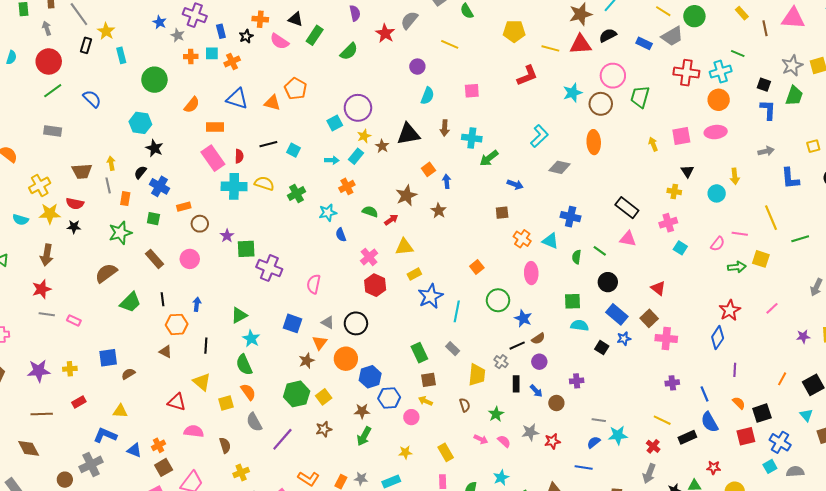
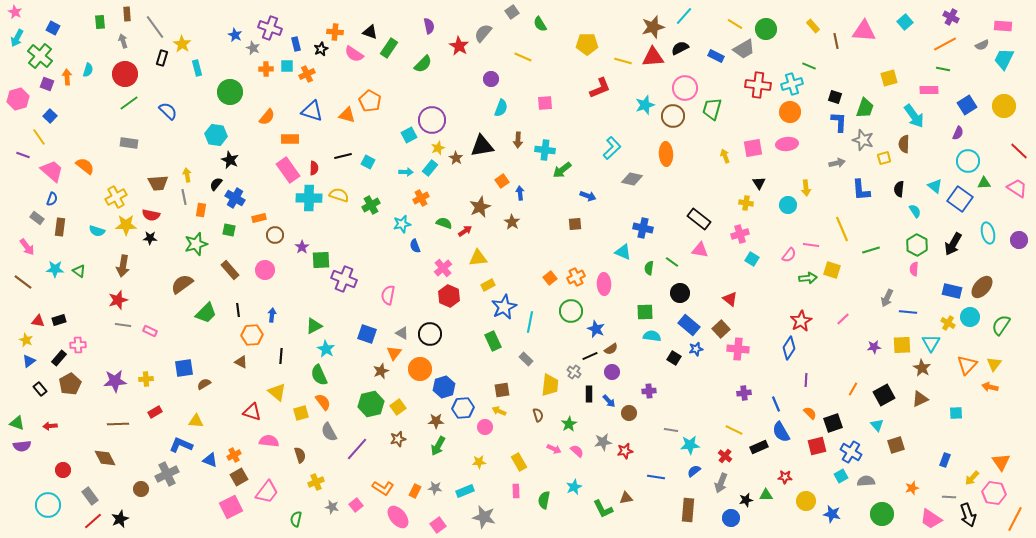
gray star: (792, 66) -> (863, 140), moved, turned -30
orange cross: (522, 239) -> (576, 277), moved, turned 30
green rectangle: (419, 353) -> (493, 341), moved
blue semicircle: (594, 442) -> (694, 471), moved

